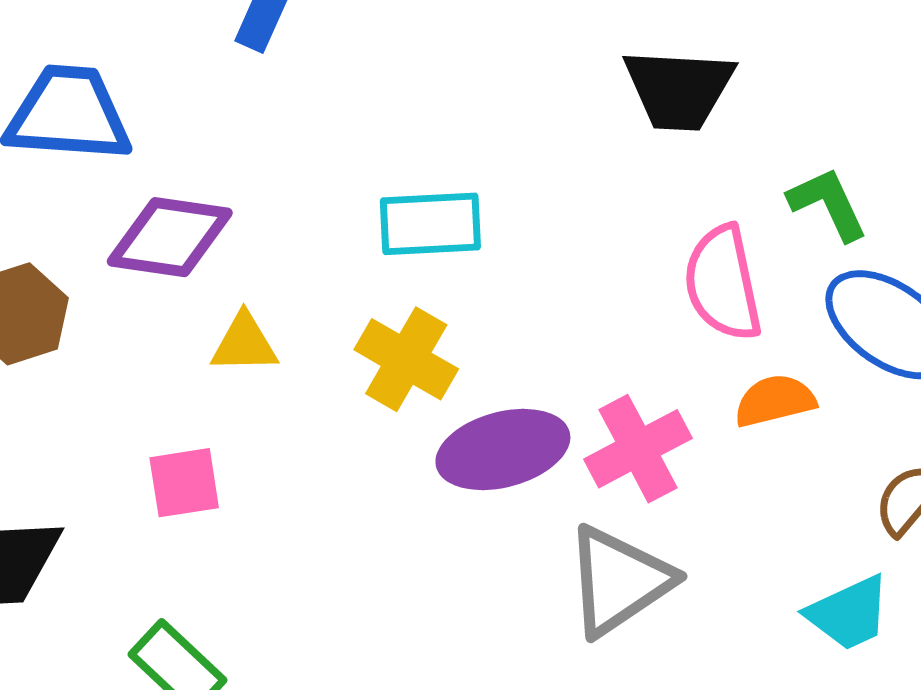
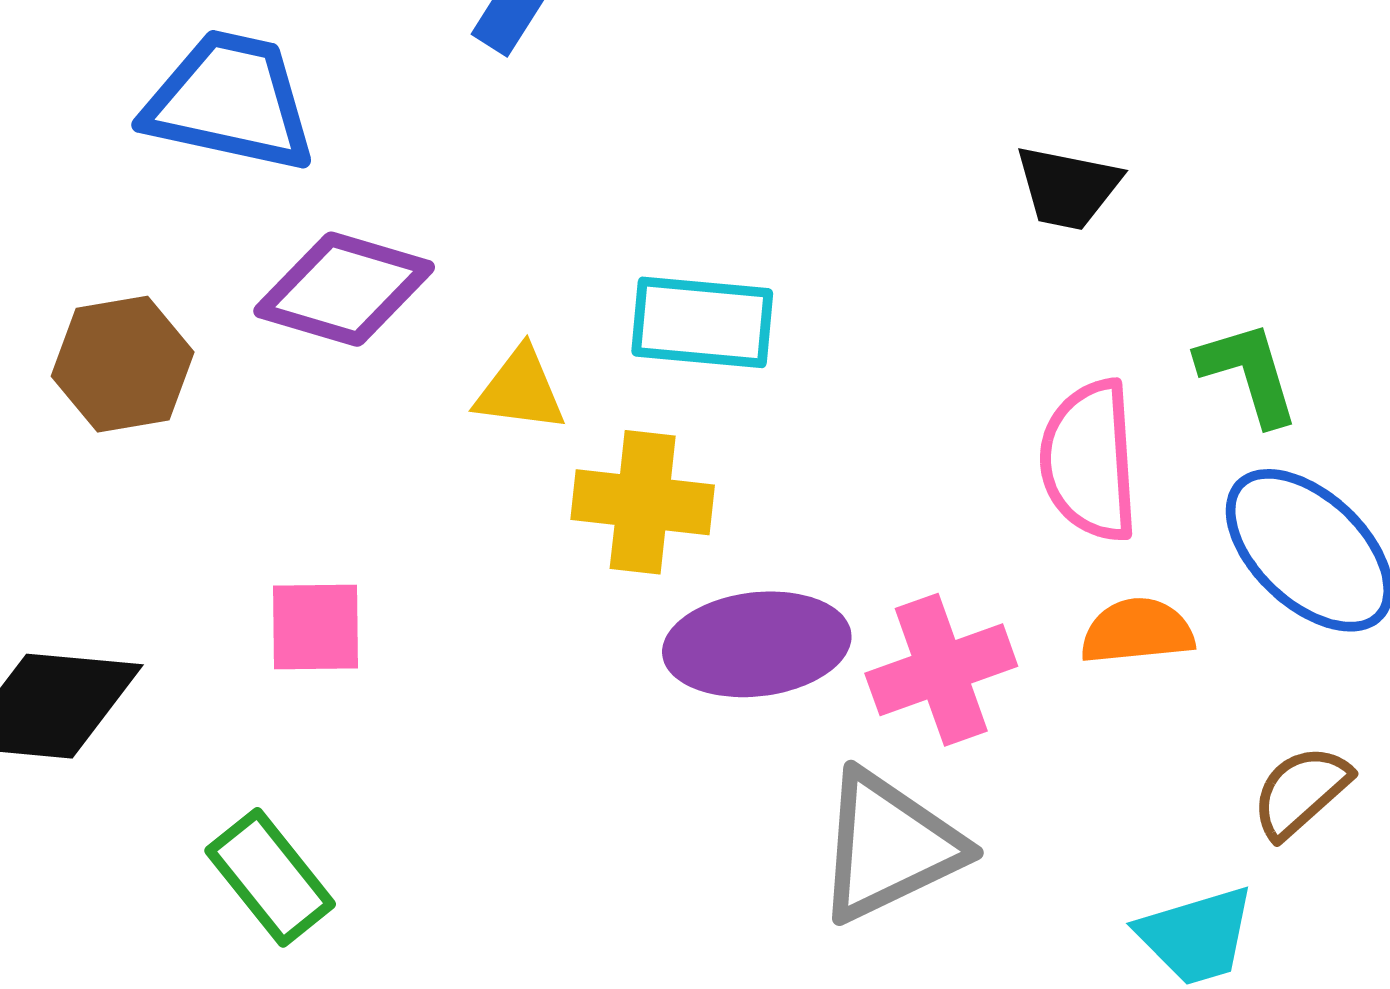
black trapezoid: (679, 89) -> (1068, 187), size x0.7
yellow triangle: (244, 343) -> (520, 390), moved
yellow cross: (406, 359) -> (643, 502), turned -32

